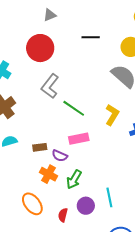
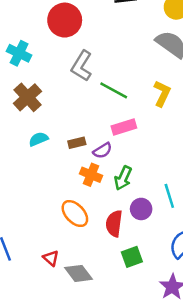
purple semicircle: (60, 156) -> (102, 151), turned -49
red semicircle: (63, 215) -> (114, 223), size x1.5

